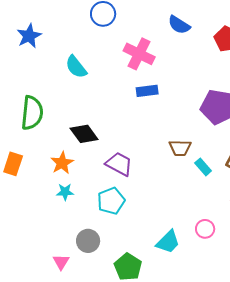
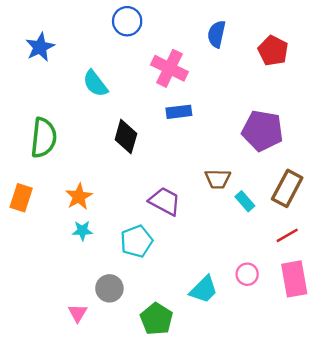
blue semicircle: (179, 25) -> (217, 34), turned 70
black diamond: (84, 134) -> (126, 137), moved, turned 52
purple trapezoid: (119, 164) -> (165, 201), moved

